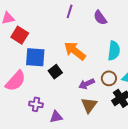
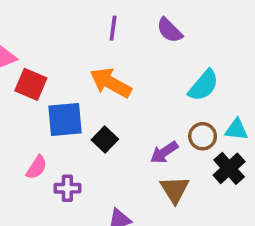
orange arrow: (75, 51) -> (111, 83), moved
cyan semicircle: (114, 51) -> (203, 85), turned 42
pink semicircle: (16, 81) -> (37, 167), size x0.6
purple cross: (36, 104) -> (67, 188), moved

